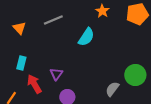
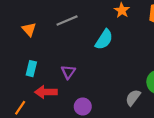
purple triangle: (56, 74) -> (68, 72), moved
red arrow: (34, 84) -> (46, 92), turned -60

